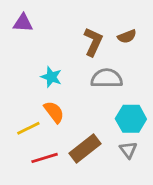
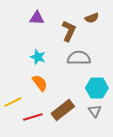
purple triangle: (23, 23) -> (37, 18), moved
brown semicircle: (127, 36) -> (92, 18), moved
yellow line: (28, 128) -> (13, 102), moved

